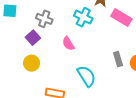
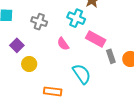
pink rectangle: (121, 18) -> (96, 39), moved
purple square: (33, 38) -> (17, 45), moved

